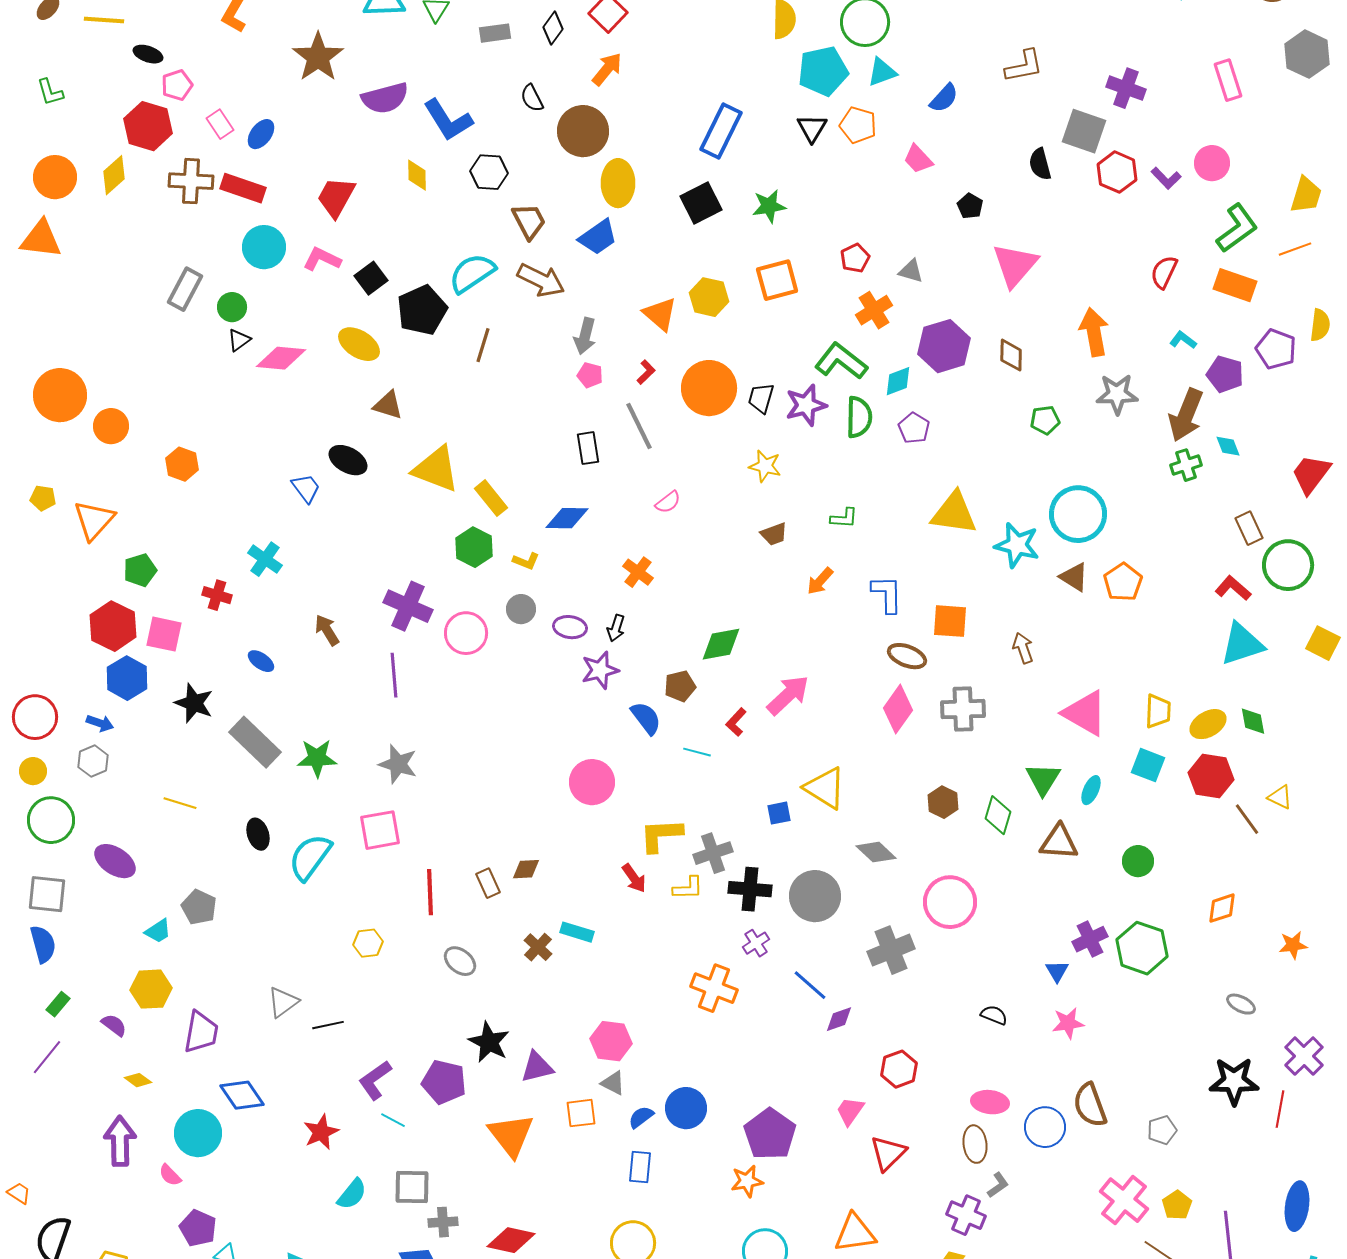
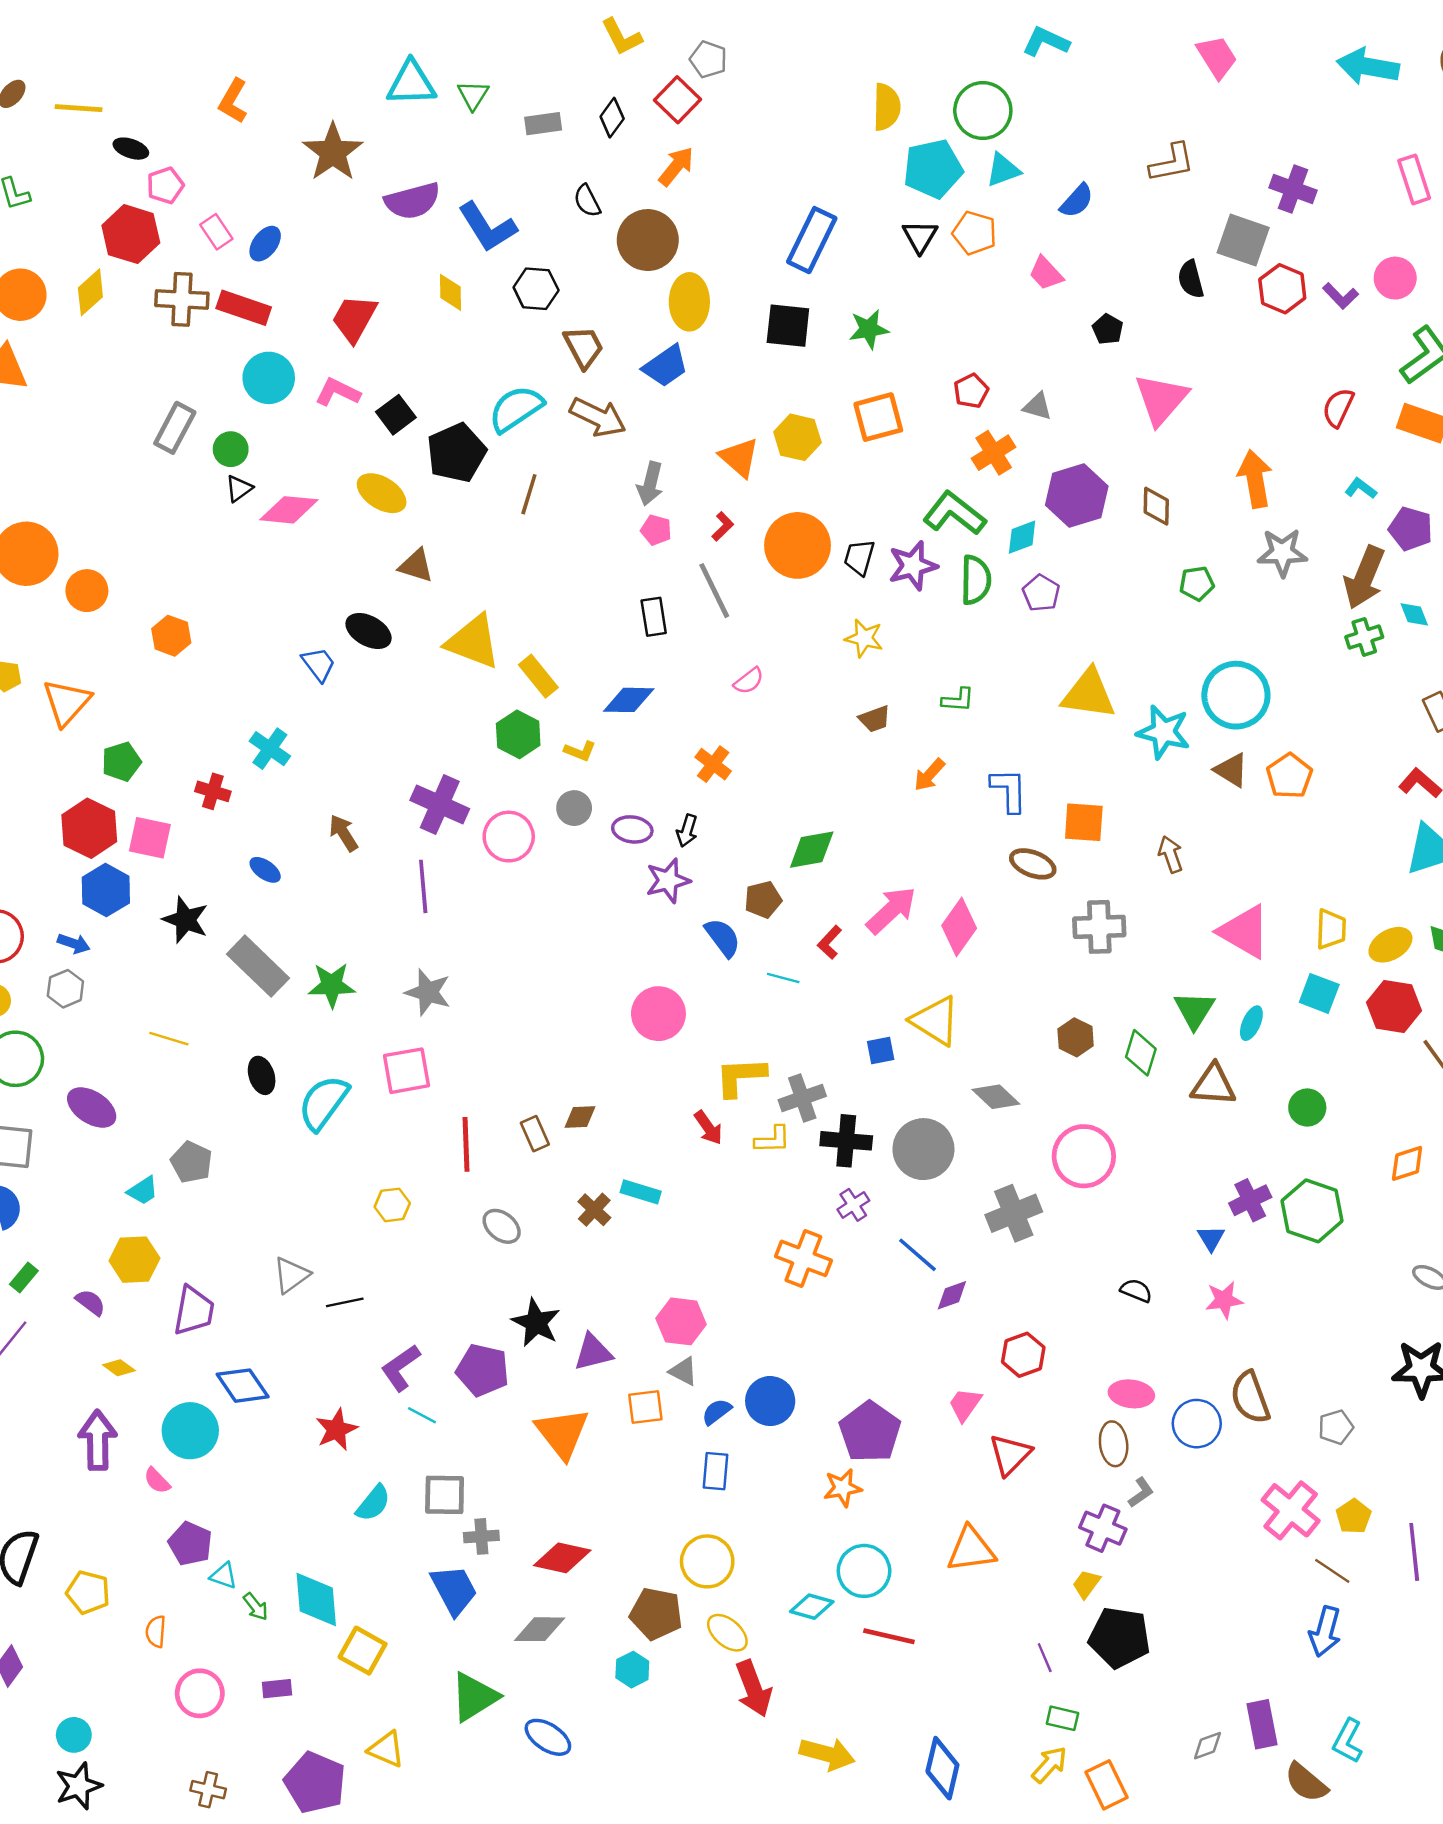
black square: (701, 203) -> (788, 326), turned 33
pink diamond: (898, 709) -> (959, 927), moved

